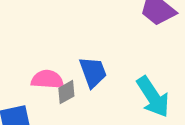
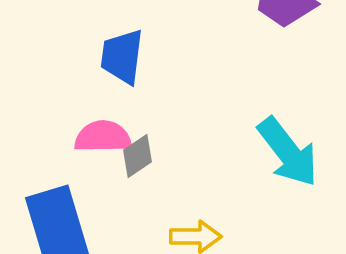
blue trapezoid: (93, 72) -> (122, 57), moved, turned -148

